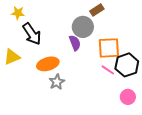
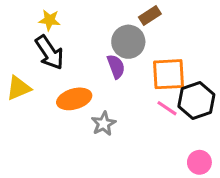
yellow star: (18, 13) -> (49, 20), moved
gray star: (57, 82) -> (104, 124), moved
pink circle: (128, 97) -> (199, 162), moved

